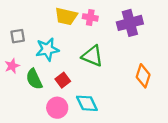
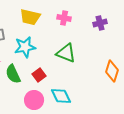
yellow trapezoid: (66, 16) -> (30, 17), moved
purple cross: (130, 23) -> (100, 23), size x0.6

